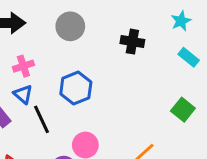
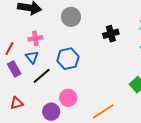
black cross: (132, 42) -> (111, 34), turned -35
black line: (42, 119) -> (42, 76), turned 66

